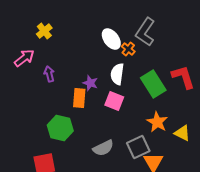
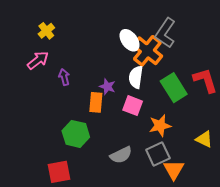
yellow cross: (44, 31) -> (46, 31), moved
orange cross: (128, 49) -> (147, 51), size x2.0
orange star: (157, 122) -> (160, 126), moved, turned 30

